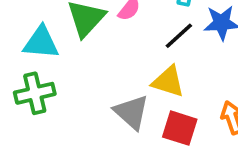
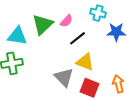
black line: (179, 36) -> (78, 38), moved

